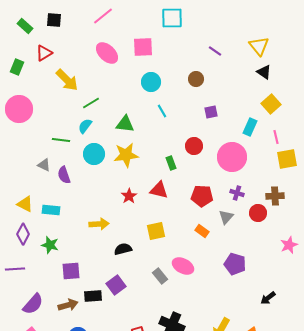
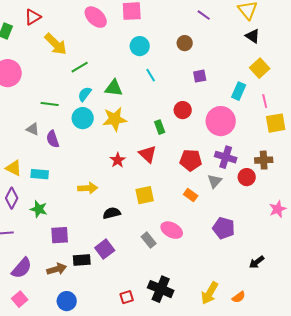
cyan semicircle: (85, 126) -> (85, 94), moved
red triangle: (159, 190) -> (148, 154), turned 30
purple cross: (237, 193) -> (226, 157), size x1.5

